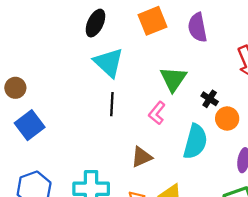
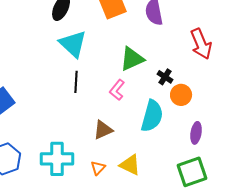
green triangle: (173, 79) -> (132, 59), turned 32

